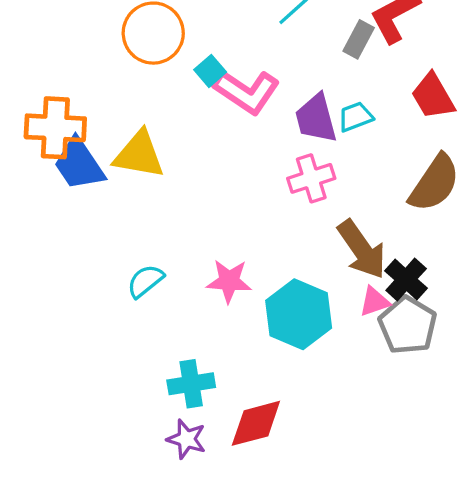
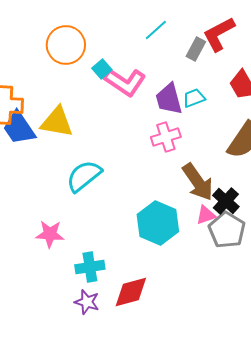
cyan semicircle: (145, 281) -> (84, 176), moved, size x1.5
pink star: (229, 281) -> (50, 234), moved

